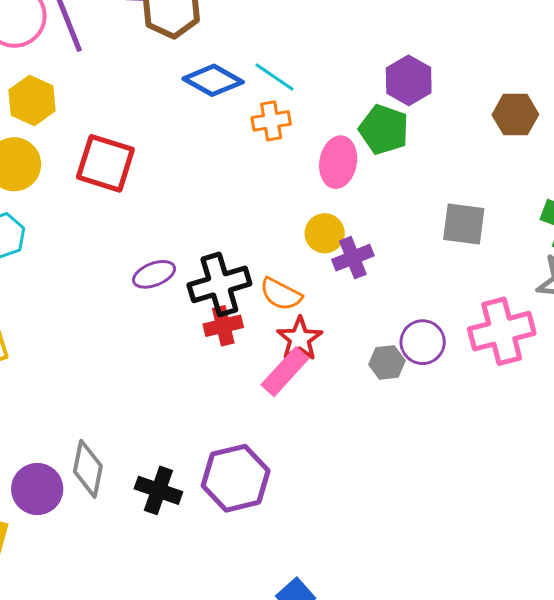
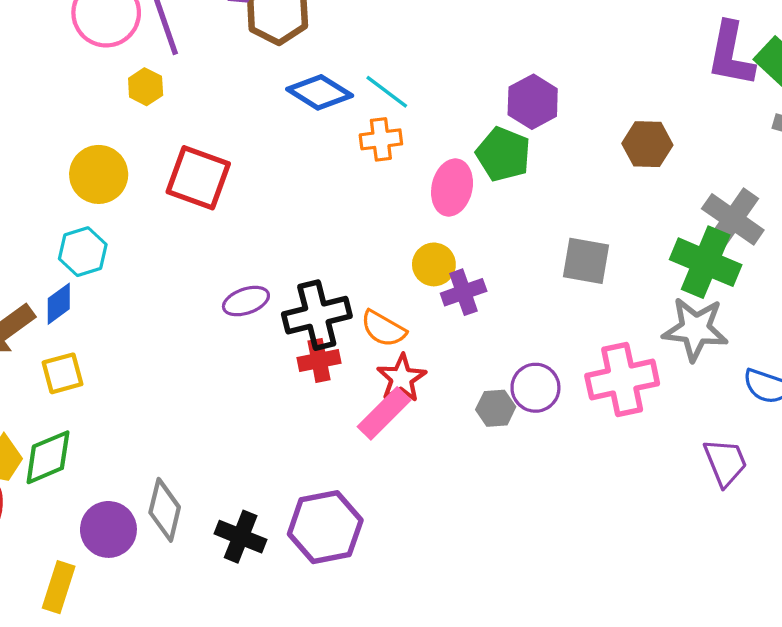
yellow hexagon: (32, 100) -> (146, 87), moved, size x0.7

